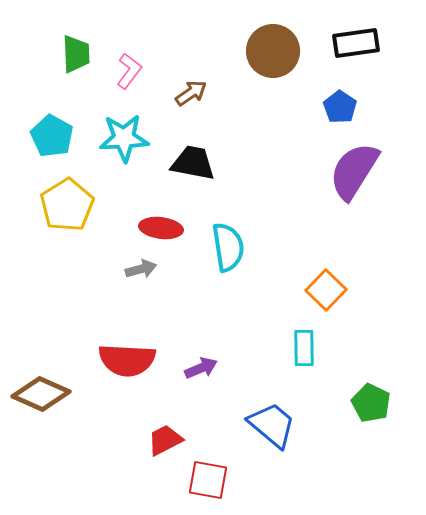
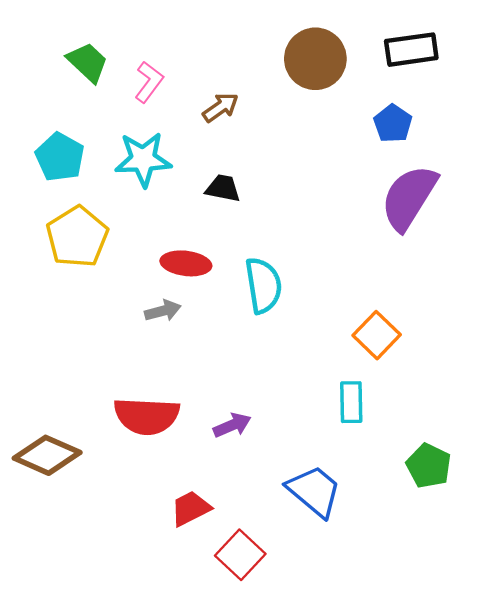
green trapezoid: (76, 54) -> (88, 62), turned -45
black trapezoid: (193, 163) -> (223, 188), size x0.7
red square: (208, 480) -> (240, 555), turned 33

